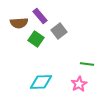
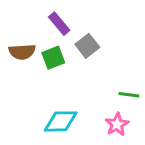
brown semicircle: (19, 23) -> (22, 52), moved
green square: (36, 39) -> (53, 58), turned 35

